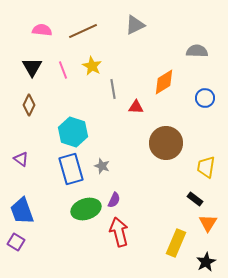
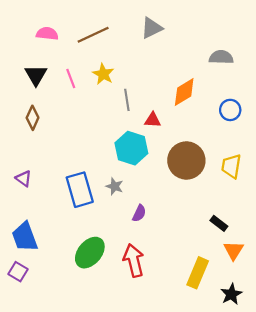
cyan hexagon: (73, 132) -> (131, 148), moved
yellow trapezoid: (206, 167) -> (231, 166), moved
purple semicircle: (114, 200) -> (139, 213), moved
green ellipse: (86, 209) -> (90, 253), moved, turned -32

